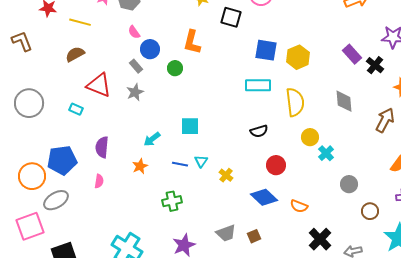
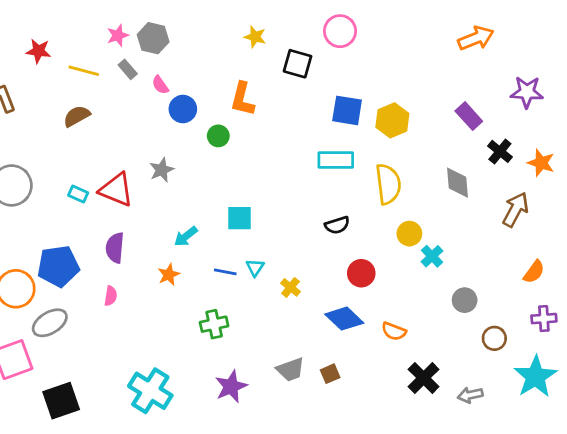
black cross: (375, 65) -> (500, 151), moved
gray rectangle: (136, 66) -> (128, 69), moved
red triangle: (99, 85) -> (116, 190), moved

